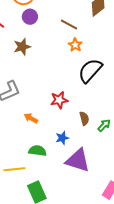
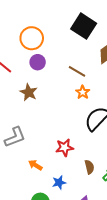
brown star: (22, 47) -> (29, 92), turned -30
blue star: (62, 138) -> (59, 183), moved

